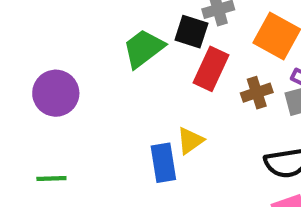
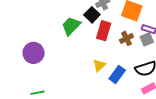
black square: (191, 32) -> (92, 15), turned 35
blue rectangle: (163, 163) -> (117, 75), moved, turned 54

